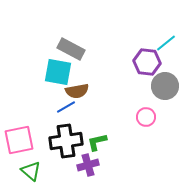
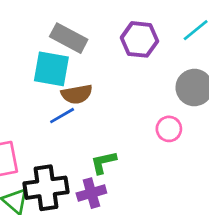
purple hexagon: (147, 62) -> (140, 39), moved
black cross: (66, 141) -> (46, 188), moved

